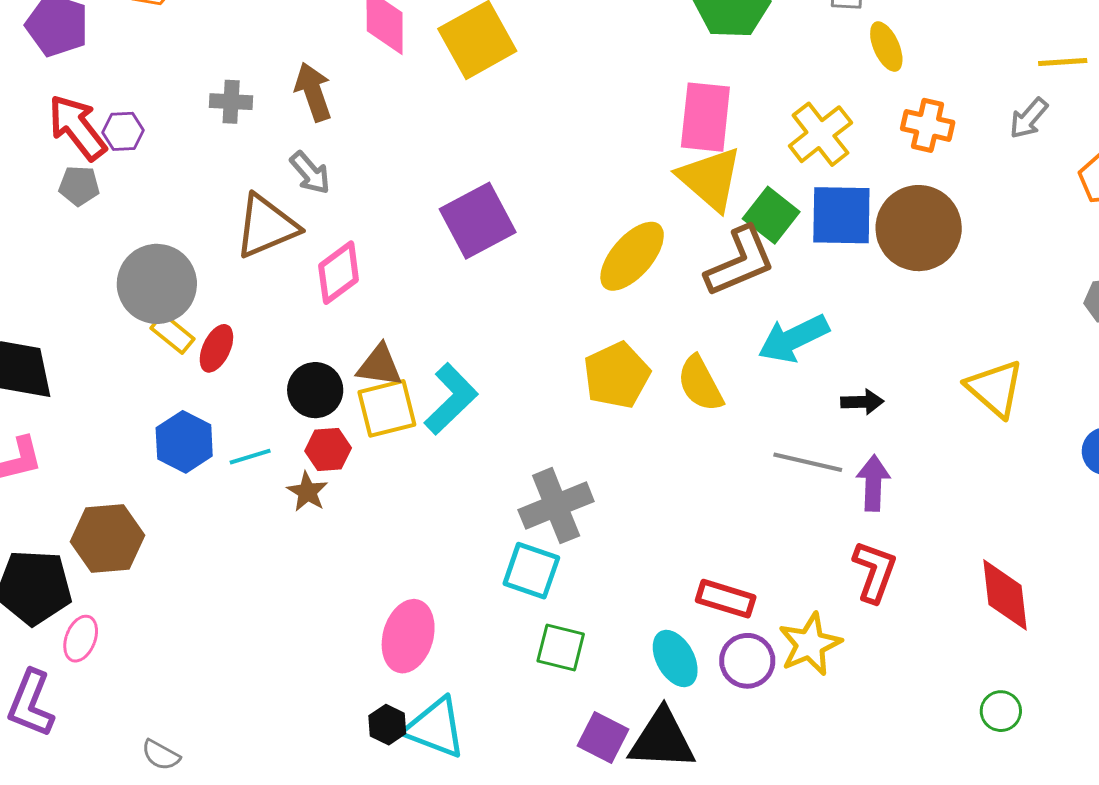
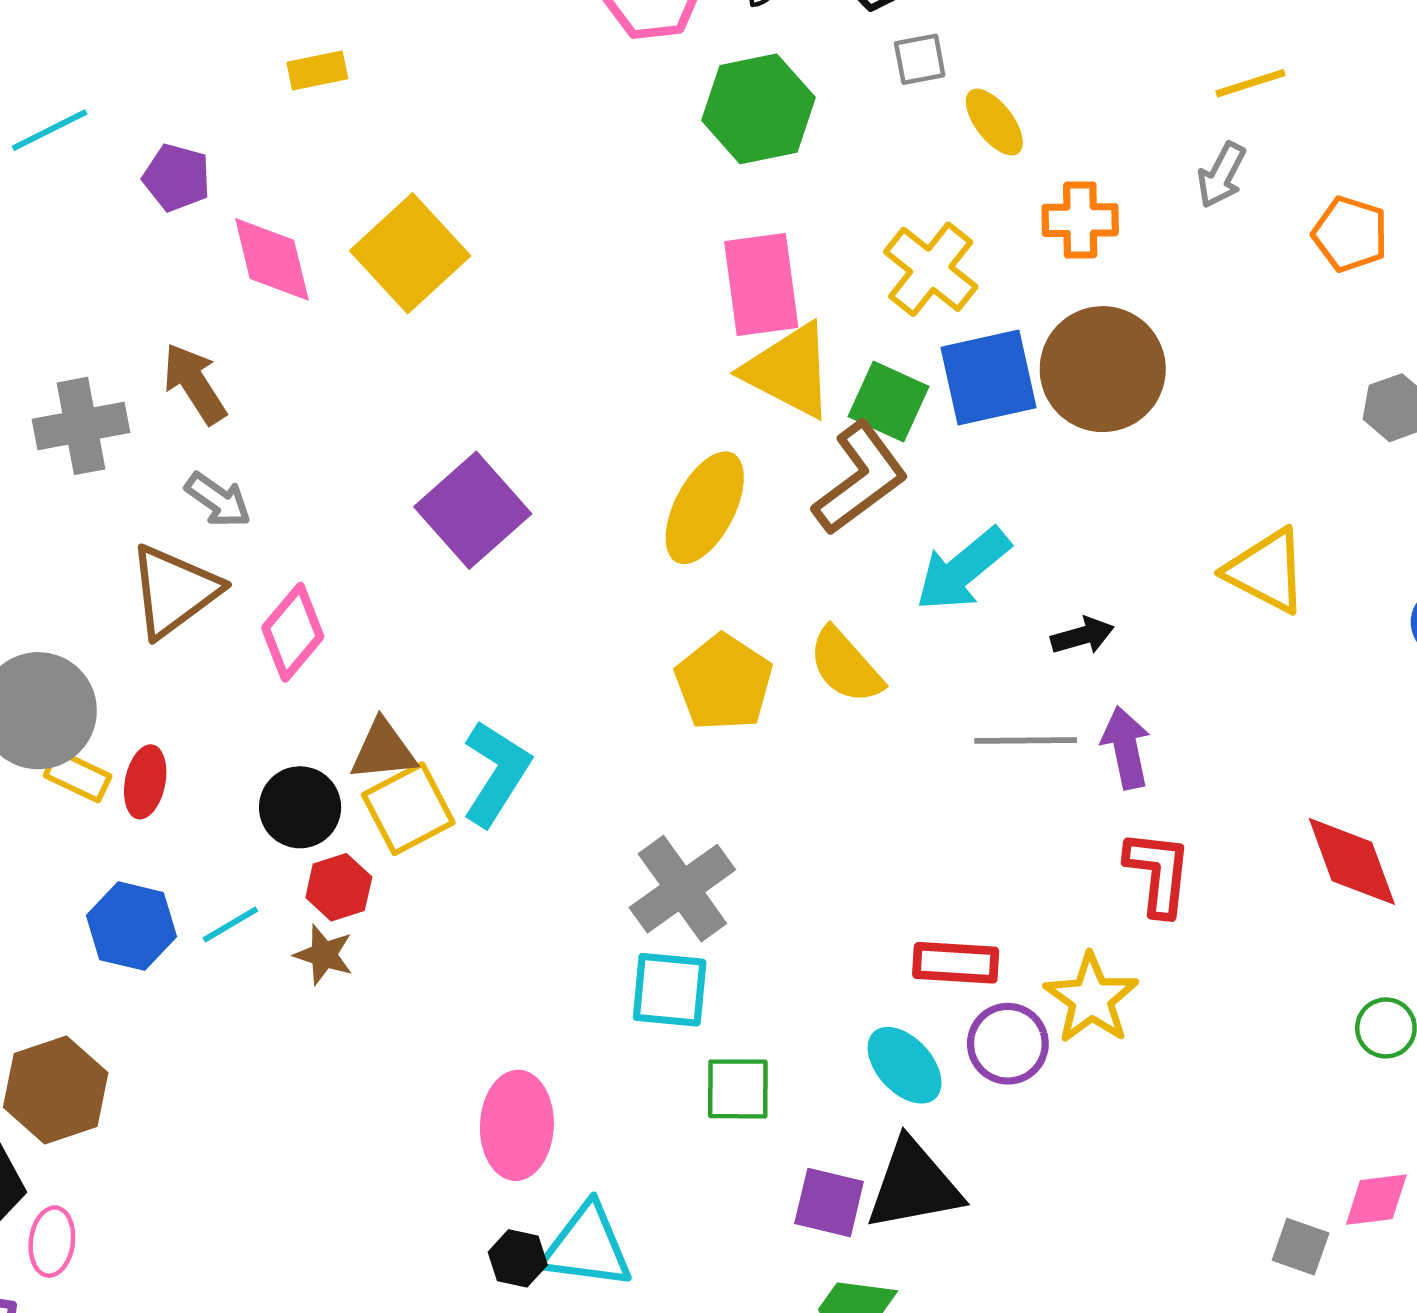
gray cross: (231, 102) -> (81, 426), size x1.5

